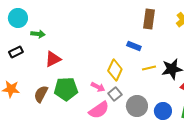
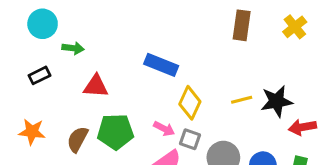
blue rectangle: (134, 46) -> (161, 65), moved, size x1.5
red triangle: (53, 59) -> (96, 86), turned 30
gray square: (115, 94) -> (190, 139), turned -32

